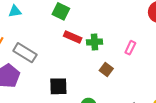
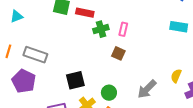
red rectangle: (73, 37) -> (85, 13), moved
pink rectangle: (130, 48) -> (123, 29), moved

